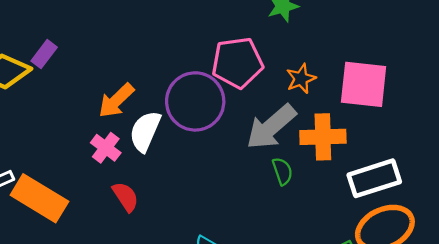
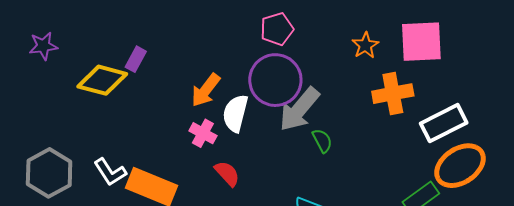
pink pentagon: (237, 63) -> (277, 29), moved, size x0.7
gray arrow: (271, 127) -> (299, 109), moved
green semicircle: (282, 171) -> (322, 141), moved

